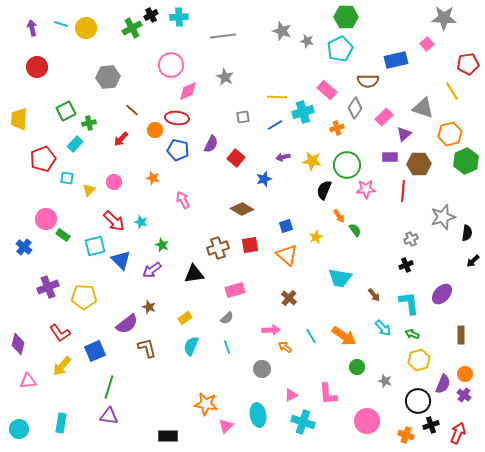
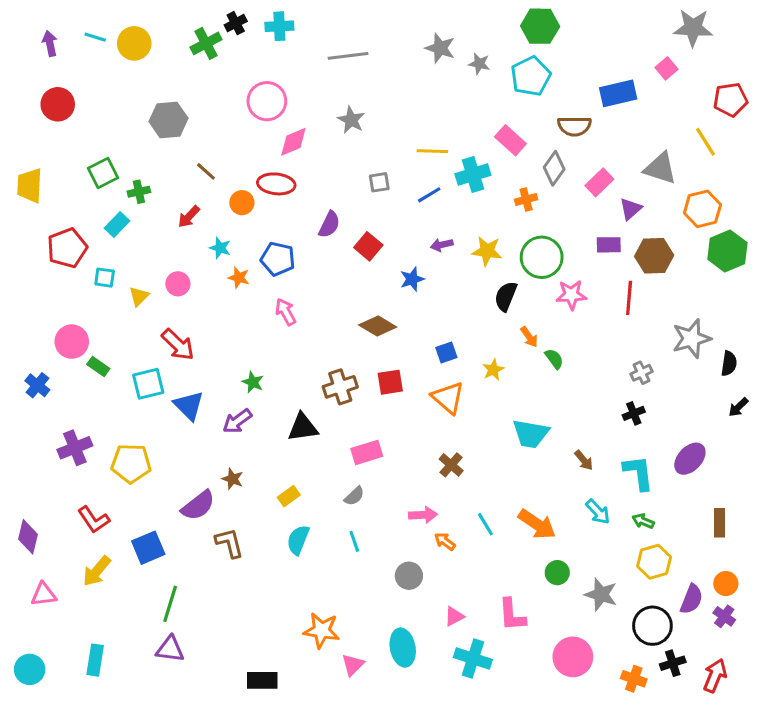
blue pentagon: (178, 150) -> (278, 259), moved
cyan star: (141, 222) -> (220, 248), moved
gray star: (385, 381) -> (601, 594), size x1.5

